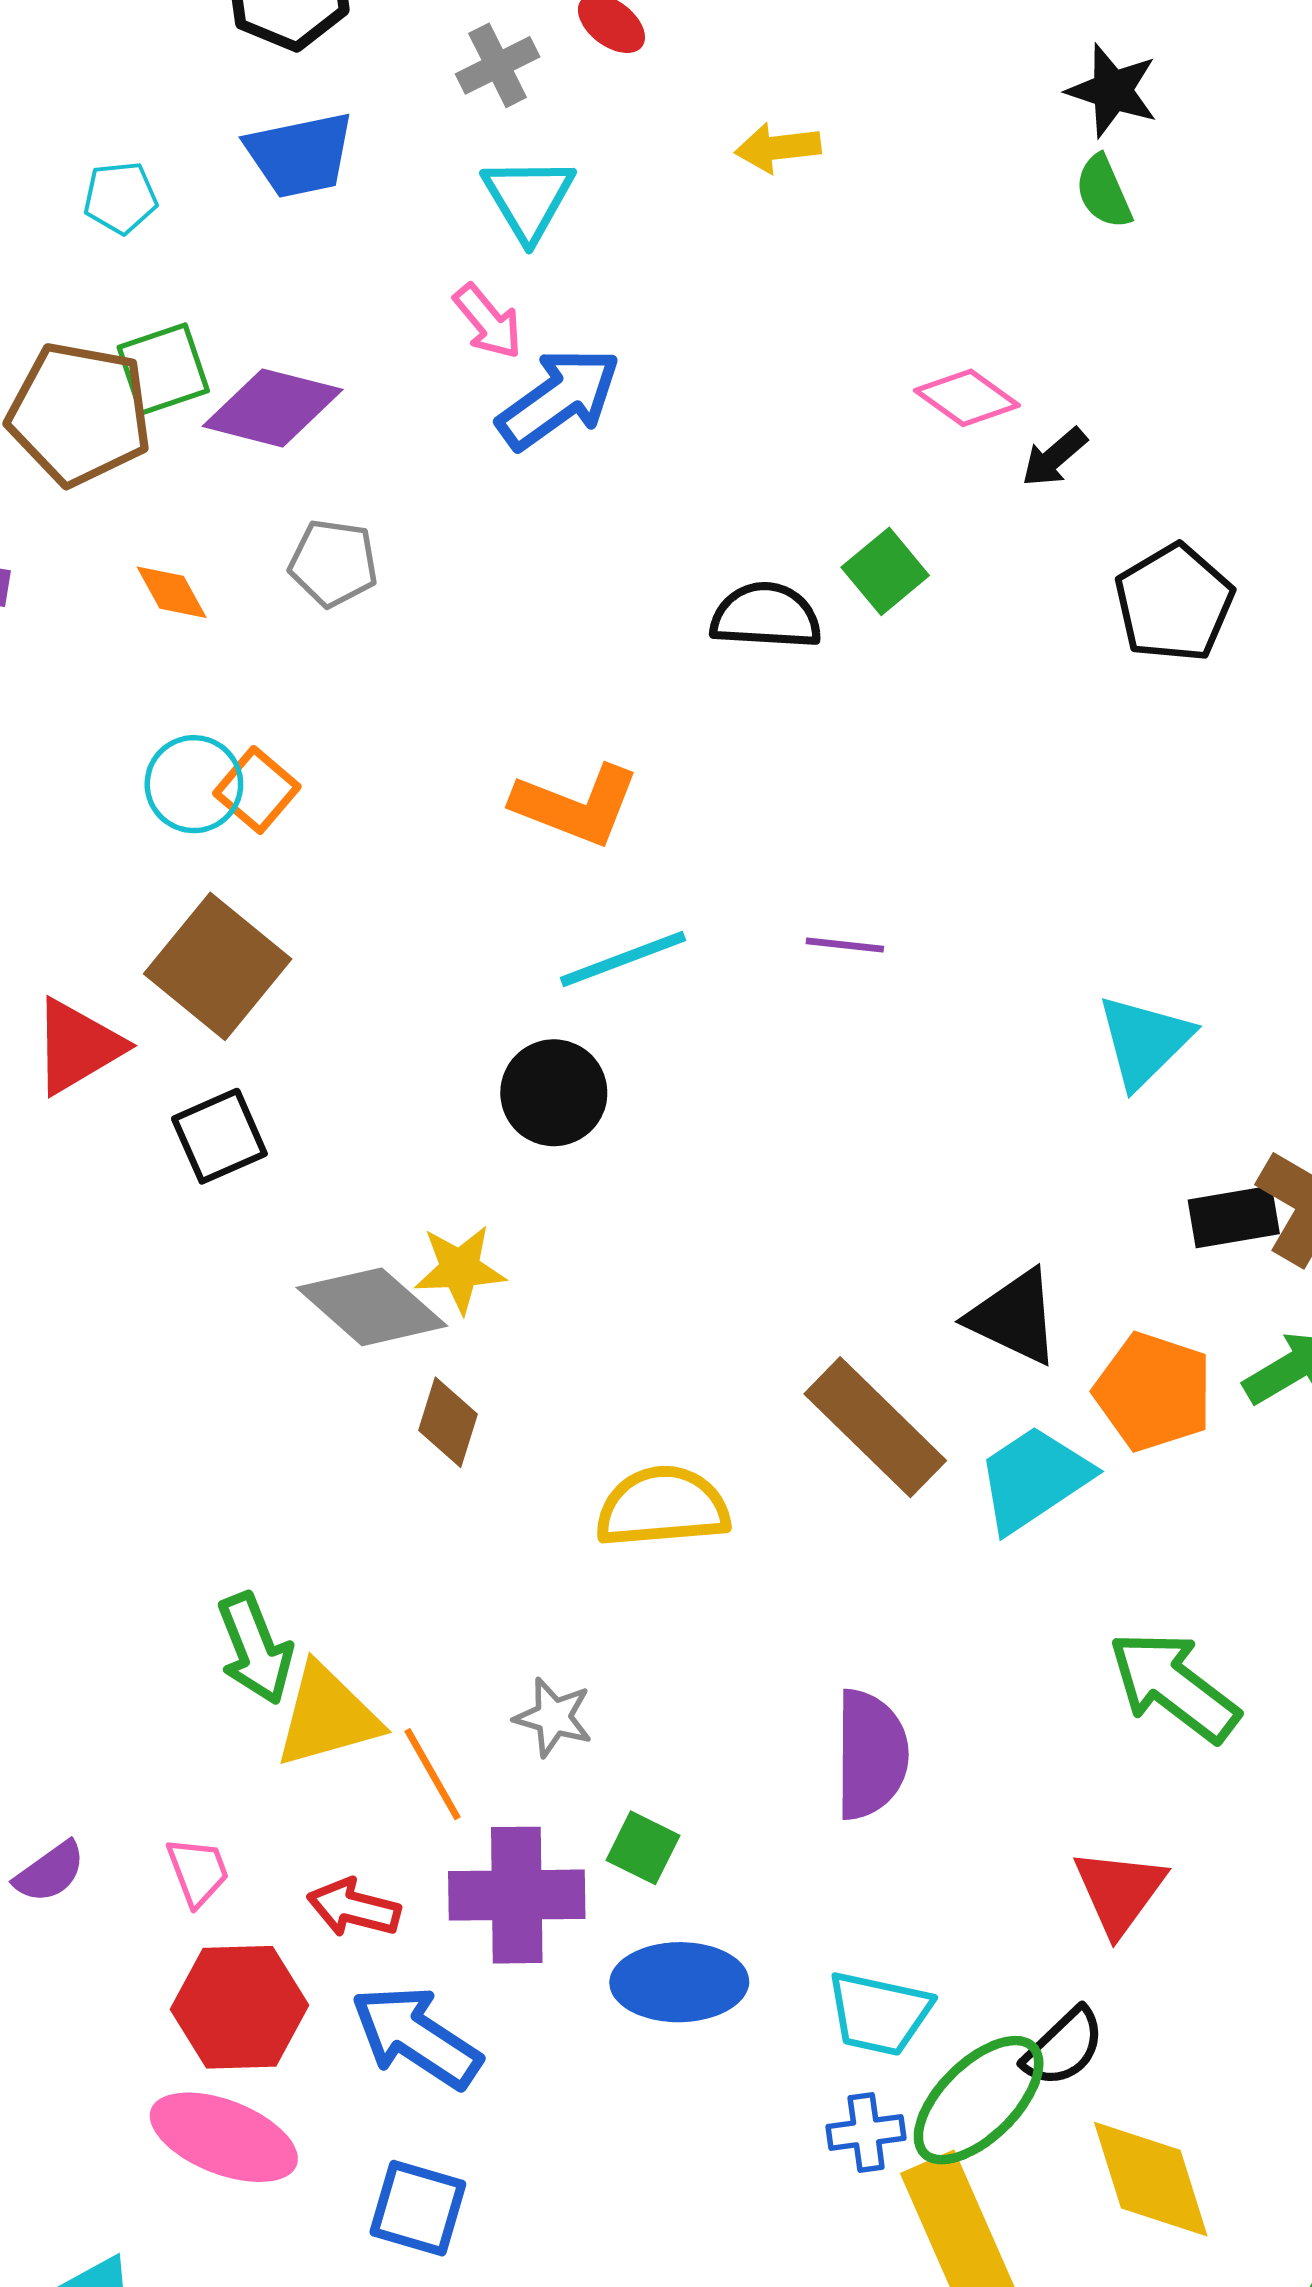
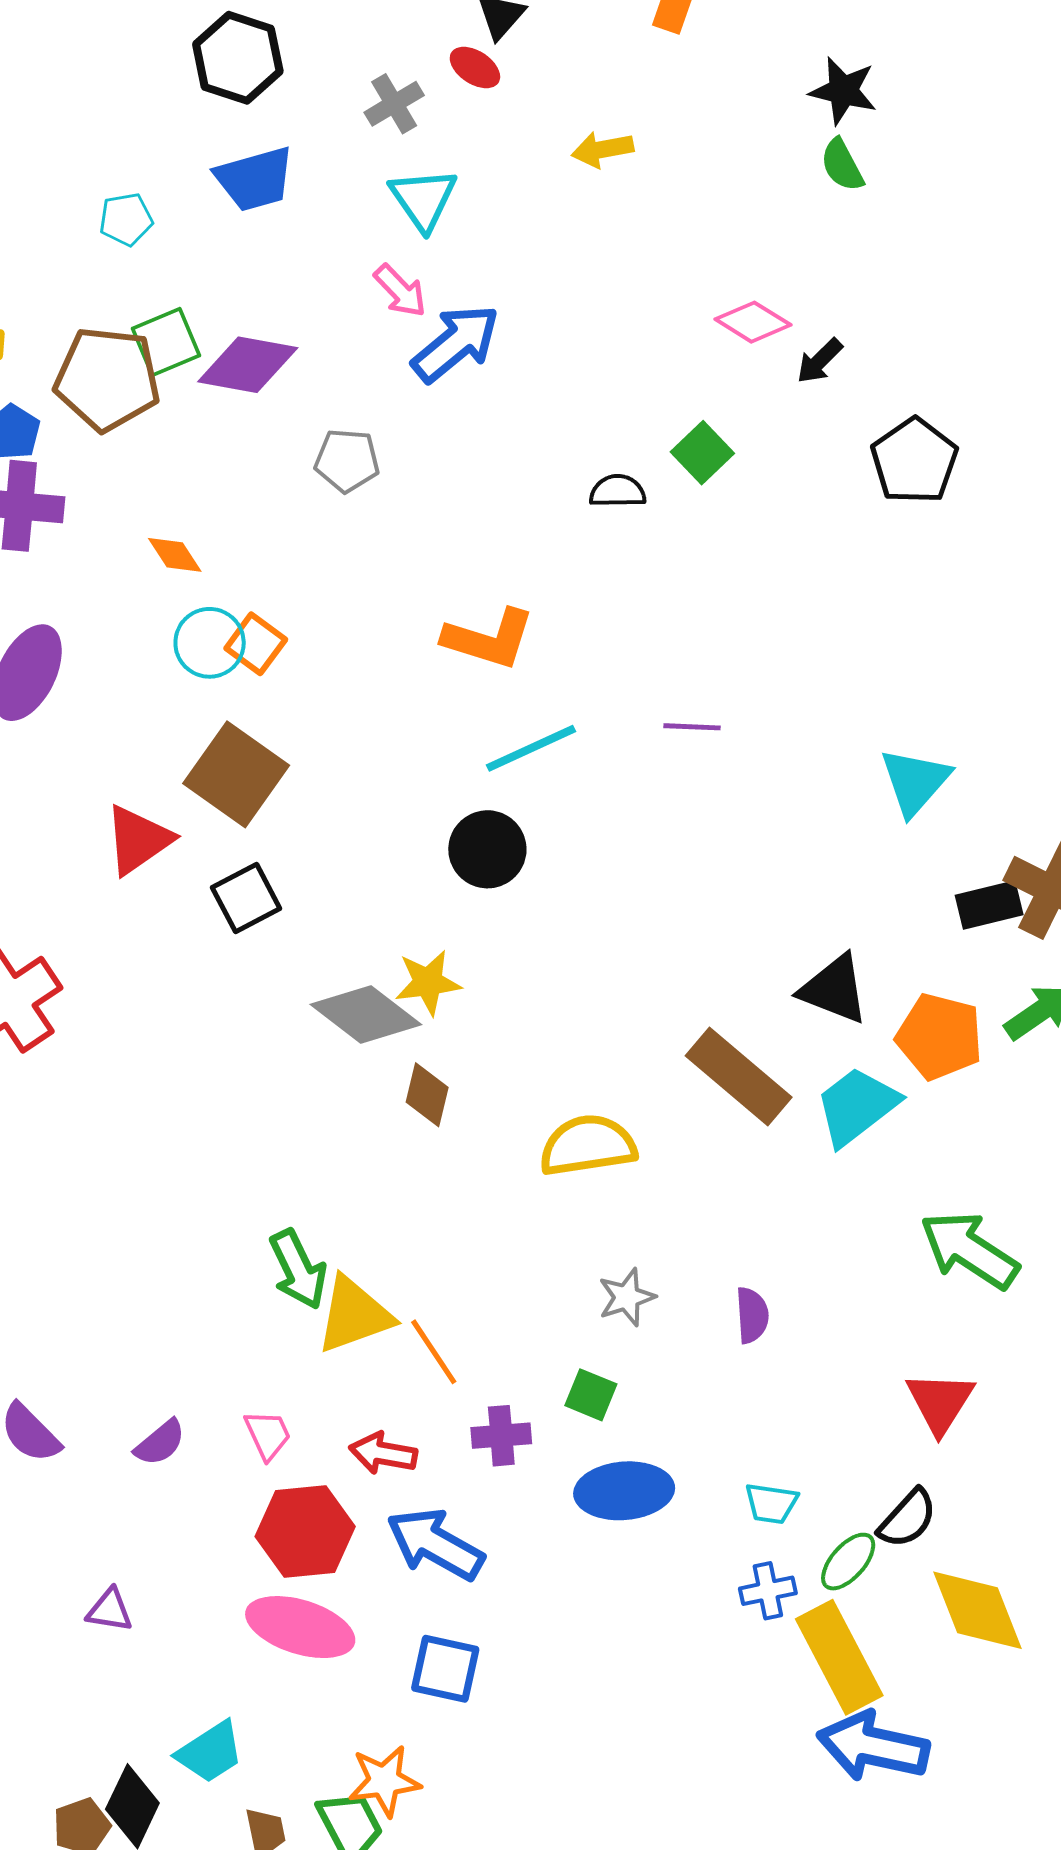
gray pentagon: (333, 563) -> (347, 461), moved
orange diamond: (172, 592) -> (175, 555), moved
black semicircle: (766, 616) -> (618, 491), size x0.7
gray star: (553, 1717) -> (627, 1297), moved, turned -30
purple semicircle: (871, 1754) -> (752, 1315), size x0.6
purple cross: (517, 1895) -> (501, 1436), size x0.6
cyan trapezoid: (879, 2013) -> (771, 1503), size x0.7
green ellipse: (979, 2100) -> (848, 1562), size x0.6

